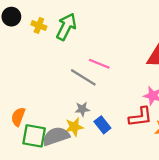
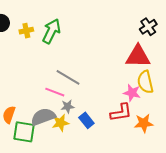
yellow cross: (39, 25) -> (26, 31), turned -32
pink line: (99, 64) -> (55, 92), moved
gray semicircle: (56, 136) -> (43, 117), moved

